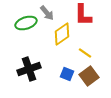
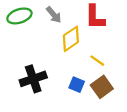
green ellipse: (26, 23) -> (19, 16), moved

